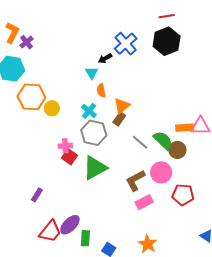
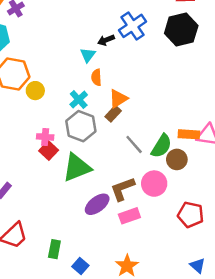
green semicircle: (163, 140) -> (161, 146), turned 70
red pentagon: (183, 195) -> (191, 215), moved
purple ellipse: (70, 225) -> (97, 204), moved

